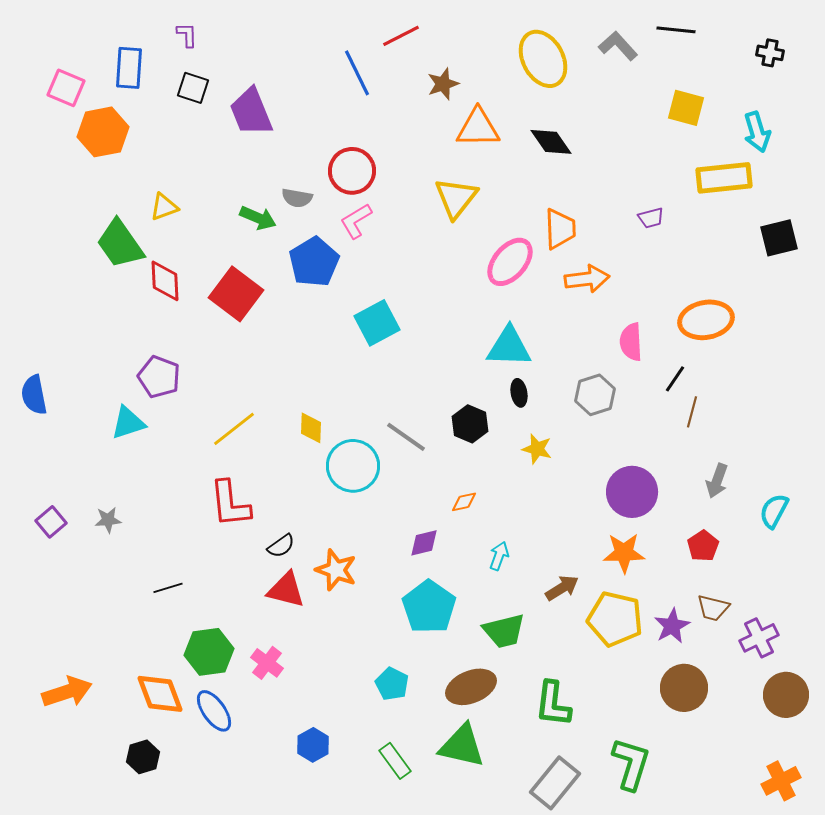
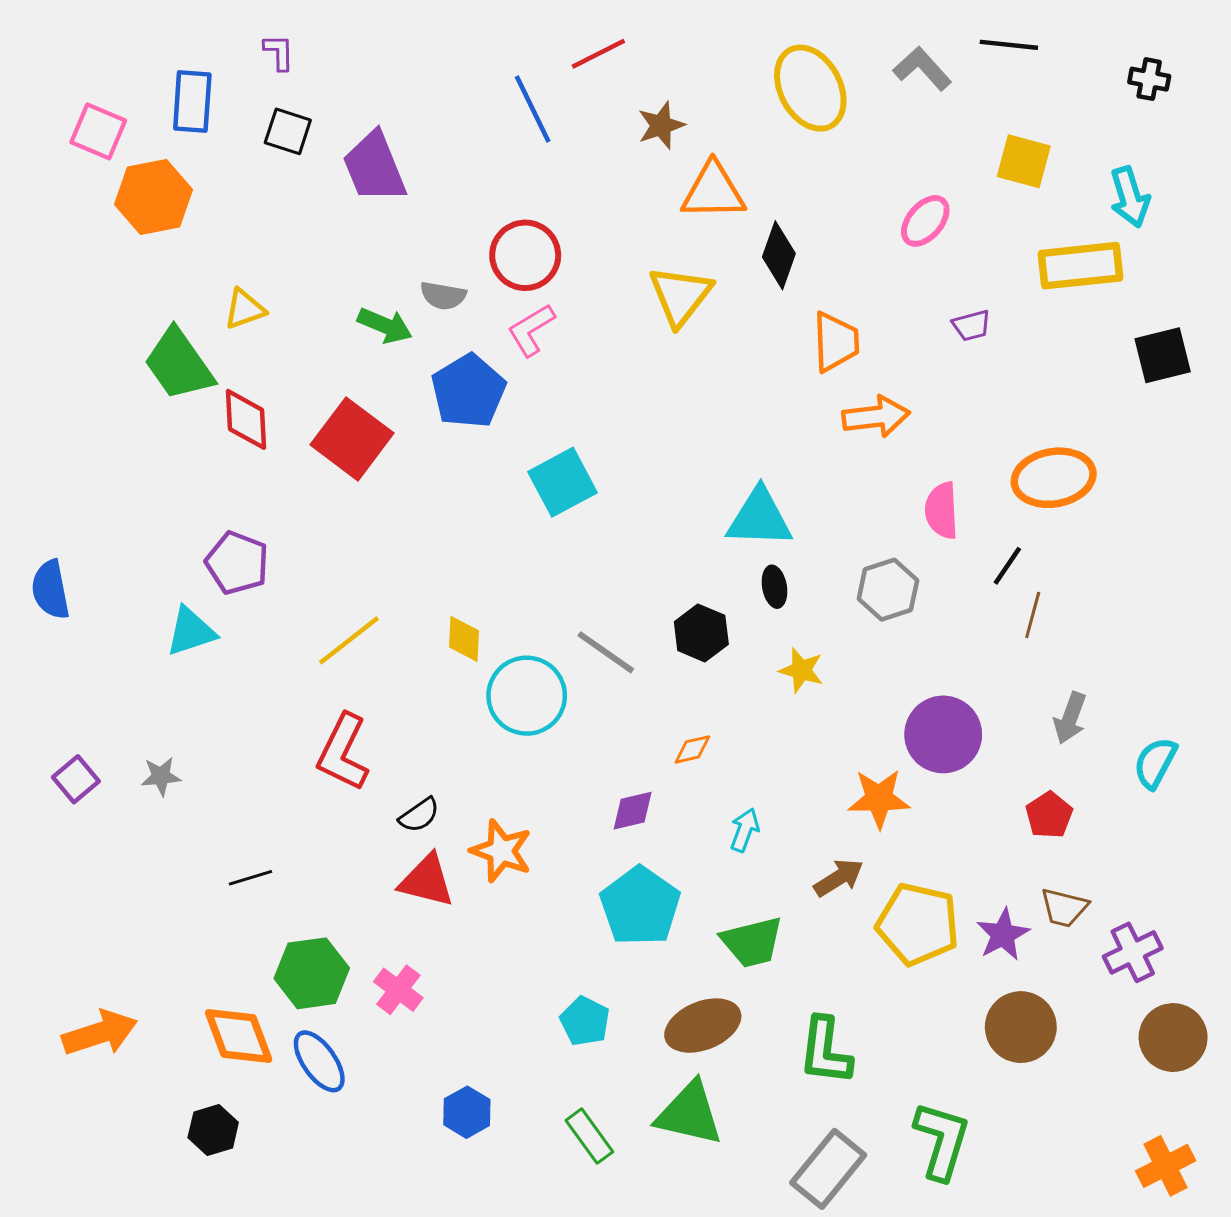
black diamond: (551, 142) -> (779, 255), moved, turned 54
pink ellipse: (510, 262) -> (925, 221), moved, size x0.7
red L-shape: (230, 504) -> (343, 752), turned 32
orange star: (624, 553) -> (879, 799), moved

